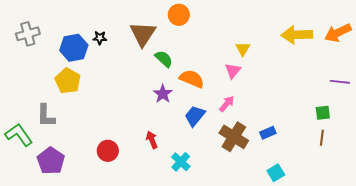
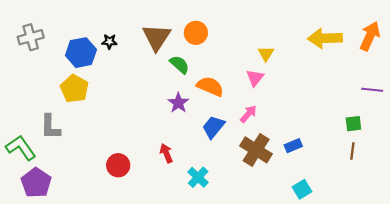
orange circle: (179, 15) -> (196, 33), moved
orange arrow: (338, 33) -> (370, 36), turned 140
purple pentagon: (51, 161) -> (36, 183), moved

